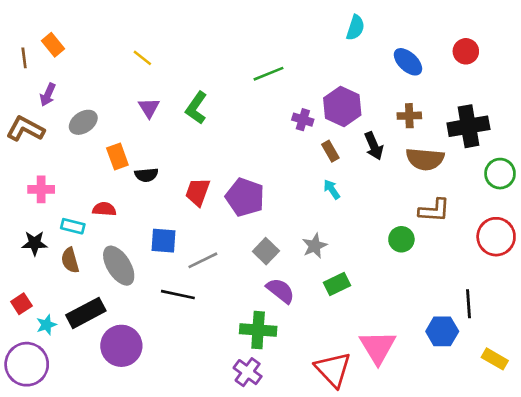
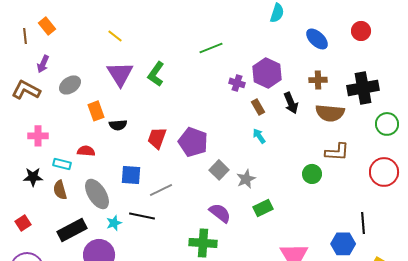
purple triangle: (149, 108) -> (120, 74), size x1.6
gray square: (266, 251) -> (219, 170), moved
cyan star: (46, 325) -> (114, 223), moved

